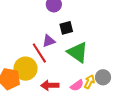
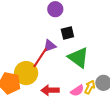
red line: (39, 53) -> (40, 58), turned 65

